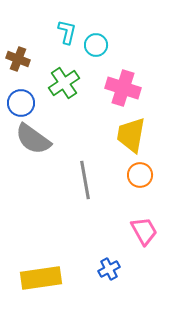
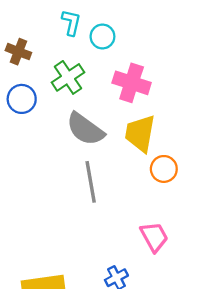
gray semicircle: (33, 139) -> (85, 129), moved
orange circle: (140, 175) -> (164, 169), moved

